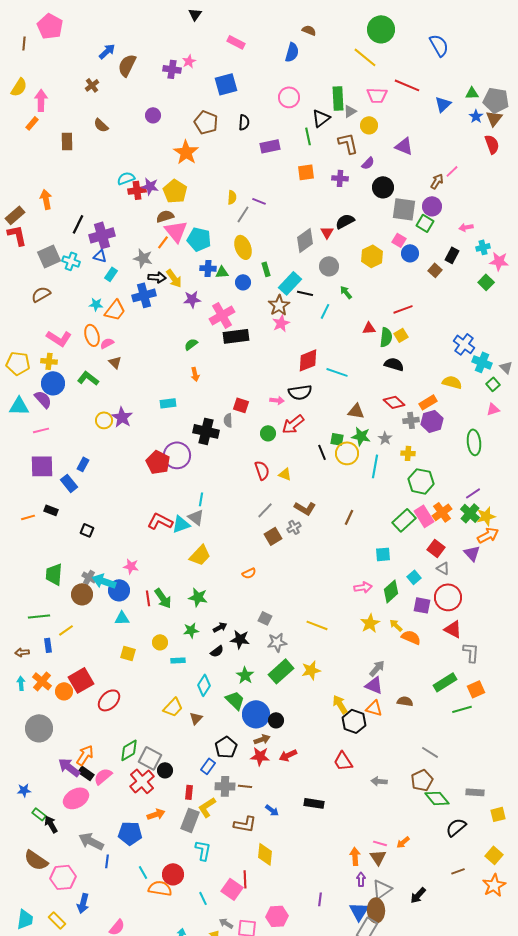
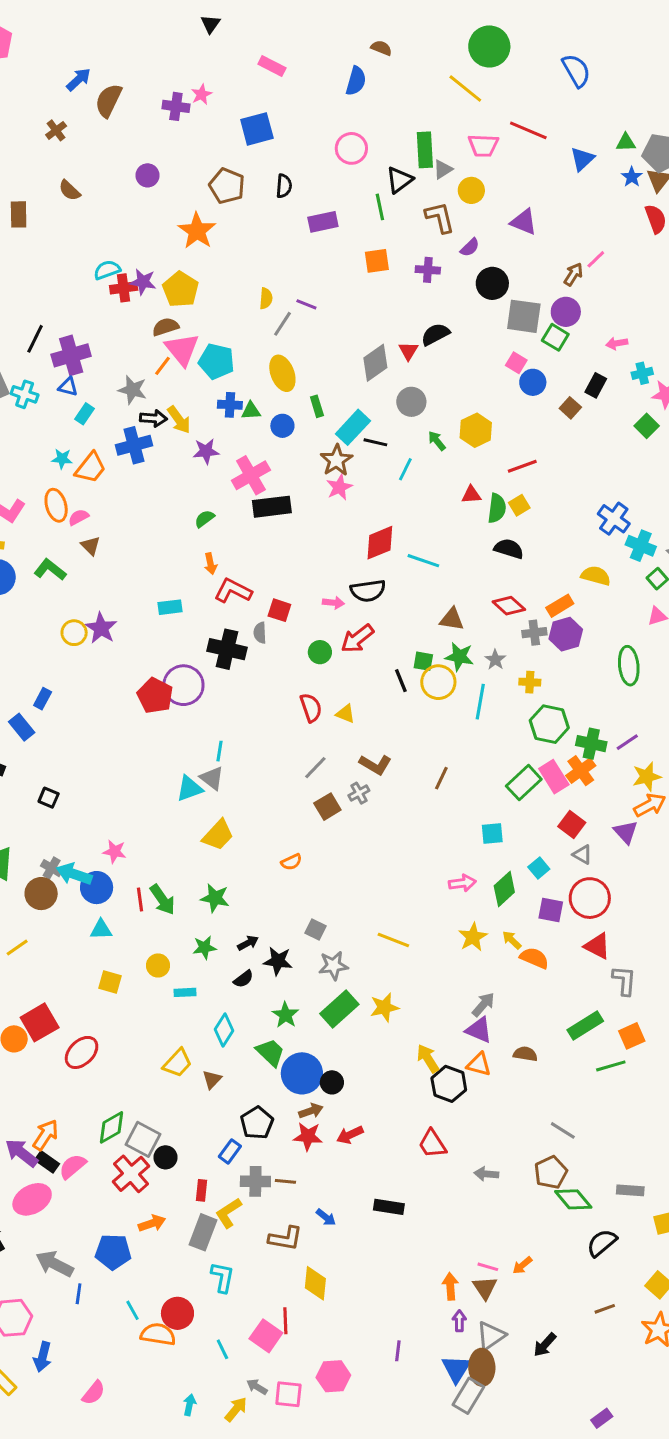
yellow hexagon: (372, 256) -> (476, 430), moved
green cross: (470, 513) -> (591, 744), moved, turned -30
red L-shape: (160, 521) -> (233, 591), moved

